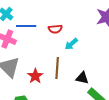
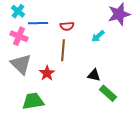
cyan arrow: (71, 44) -> (98, 36), moved
brown line: (57, 68) -> (63, 50), moved

